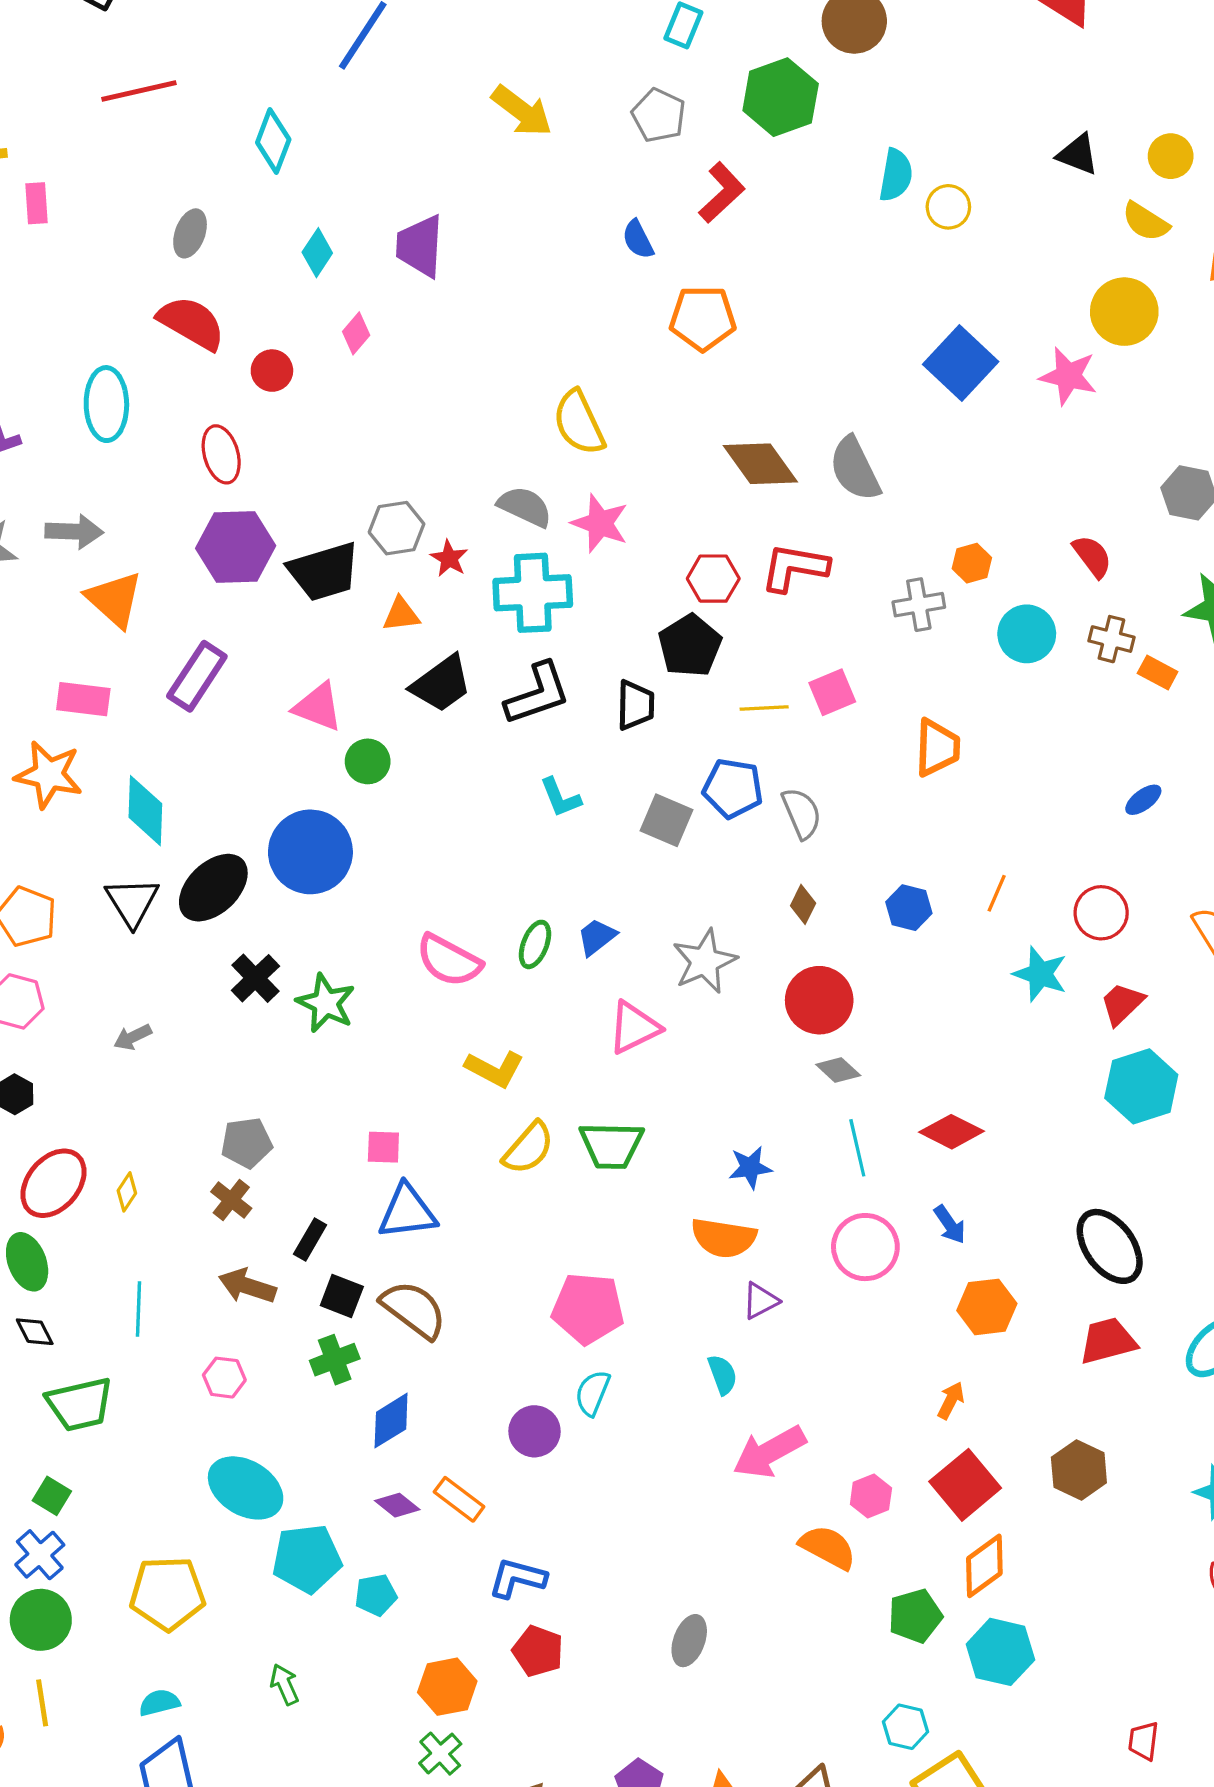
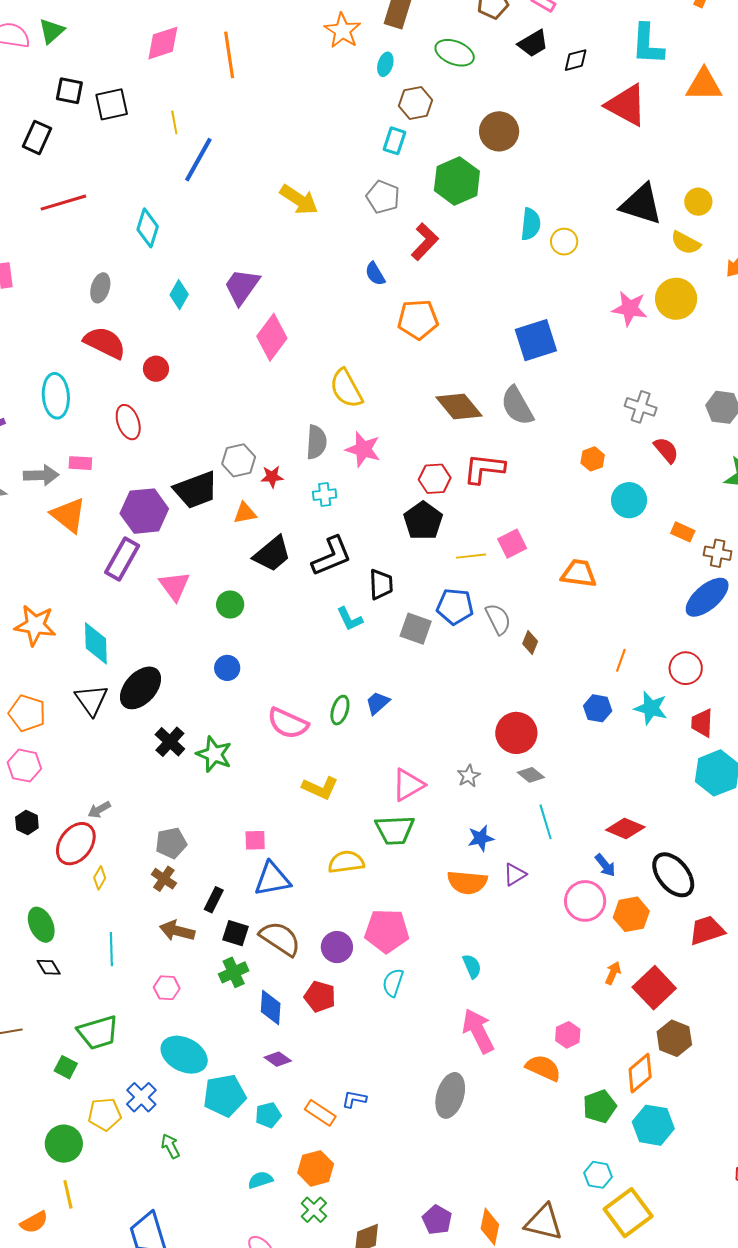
black triangle: (1078, 154) -> (641, 204), size x1.6
purple trapezoid: (420, 246) -> (242, 287), turned 36
pink diamond: (356, 333) -> (272, 337), moved, size x1.8
blue square: (961, 363) -> (536, 340), moved, turned 33
pink star: (1068, 376) -> (630, 308), moved
gray semicircle: (525, 507) -> (316, 442), turned 72
purple hexagon: (236, 547) -> (144, 511), moved
red star: (449, 558) -> (272, 477), turned -30
cyan cross: (533, 593) -> (325, 495), size x0.5
gray cross: (919, 605) -> (641, 407), moved, turned 32
brown cross: (1111, 639) -> (718, 553), moved
orange rectangle: (1158, 673) -> (683, 532), moved
pink rectangle: (83, 699) -> (80, 463), moved, size x0.7
black trapezoid: (635, 705) -> (381, 584), moved
pink triangle: (318, 707) -> (174, 586), moved, turned 36
orange trapezoid: (937, 748) -> (579, 573), turned -81
blue ellipse: (1143, 800) -> (707, 597), size x2.0
blue circle: (310, 852) -> (227, 668), moved, size x0.5
brown diamond: (803, 904) -> (530, 643), moved
blue hexagon: (909, 908) -> (598, 708), moved
gray star: (705, 961) -> (469, 776), moved, size x0.6
red trapezoid: (1122, 1004) -> (702, 723), turned -40
pink triangle: (634, 1028) -> (408, 785), moved
gray arrow: (133, 1037) -> (99, 810), moved
red diamond: (952, 1132) -> (625, 829), moved
yellow semicircle: (528, 1148) -> (346, 862), moved, turned -135
red ellipse: (54, 1183) -> (76, 844), moved
black ellipse: (1110, 1246) -> (673, 875), moved
pink circle: (865, 1247) -> (585, 901), moved
purple triangle: (760, 1301) -> (515, 875), moved
green trapezoid: (80, 1404) -> (98, 1032), moved
blue diamond: (391, 1421) -> (271, 1008), turned -51
purple circle: (534, 1431) -> (337, 947), moved
pink arrow: (769, 1452) -> (478, 1031), moved, turned 96
brown hexagon: (1079, 1470) -> (674, 1038), moved
red square: (965, 1485) -> (654, 988), moved
orange rectangle: (459, 1499) -> (320, 1113), moved
blue cross: (40, 1555) -> (141, 1097), moved
blue L-shape: (517, 1578) -> (354, 1099), size x0.7
yellow pentagon: (167, 1593) -> (105, 1114), moved, size x0.7
gray ellipse: (689, 1641) -> (450, 1095), moved, size x1.4
red pentagon: (538, 1651) -> (320, 997), moved
green arrow: (284, 1684) -> (170, 1146), moved
cyan semicircle: (159, 1703) -> (260, 1180), moved

